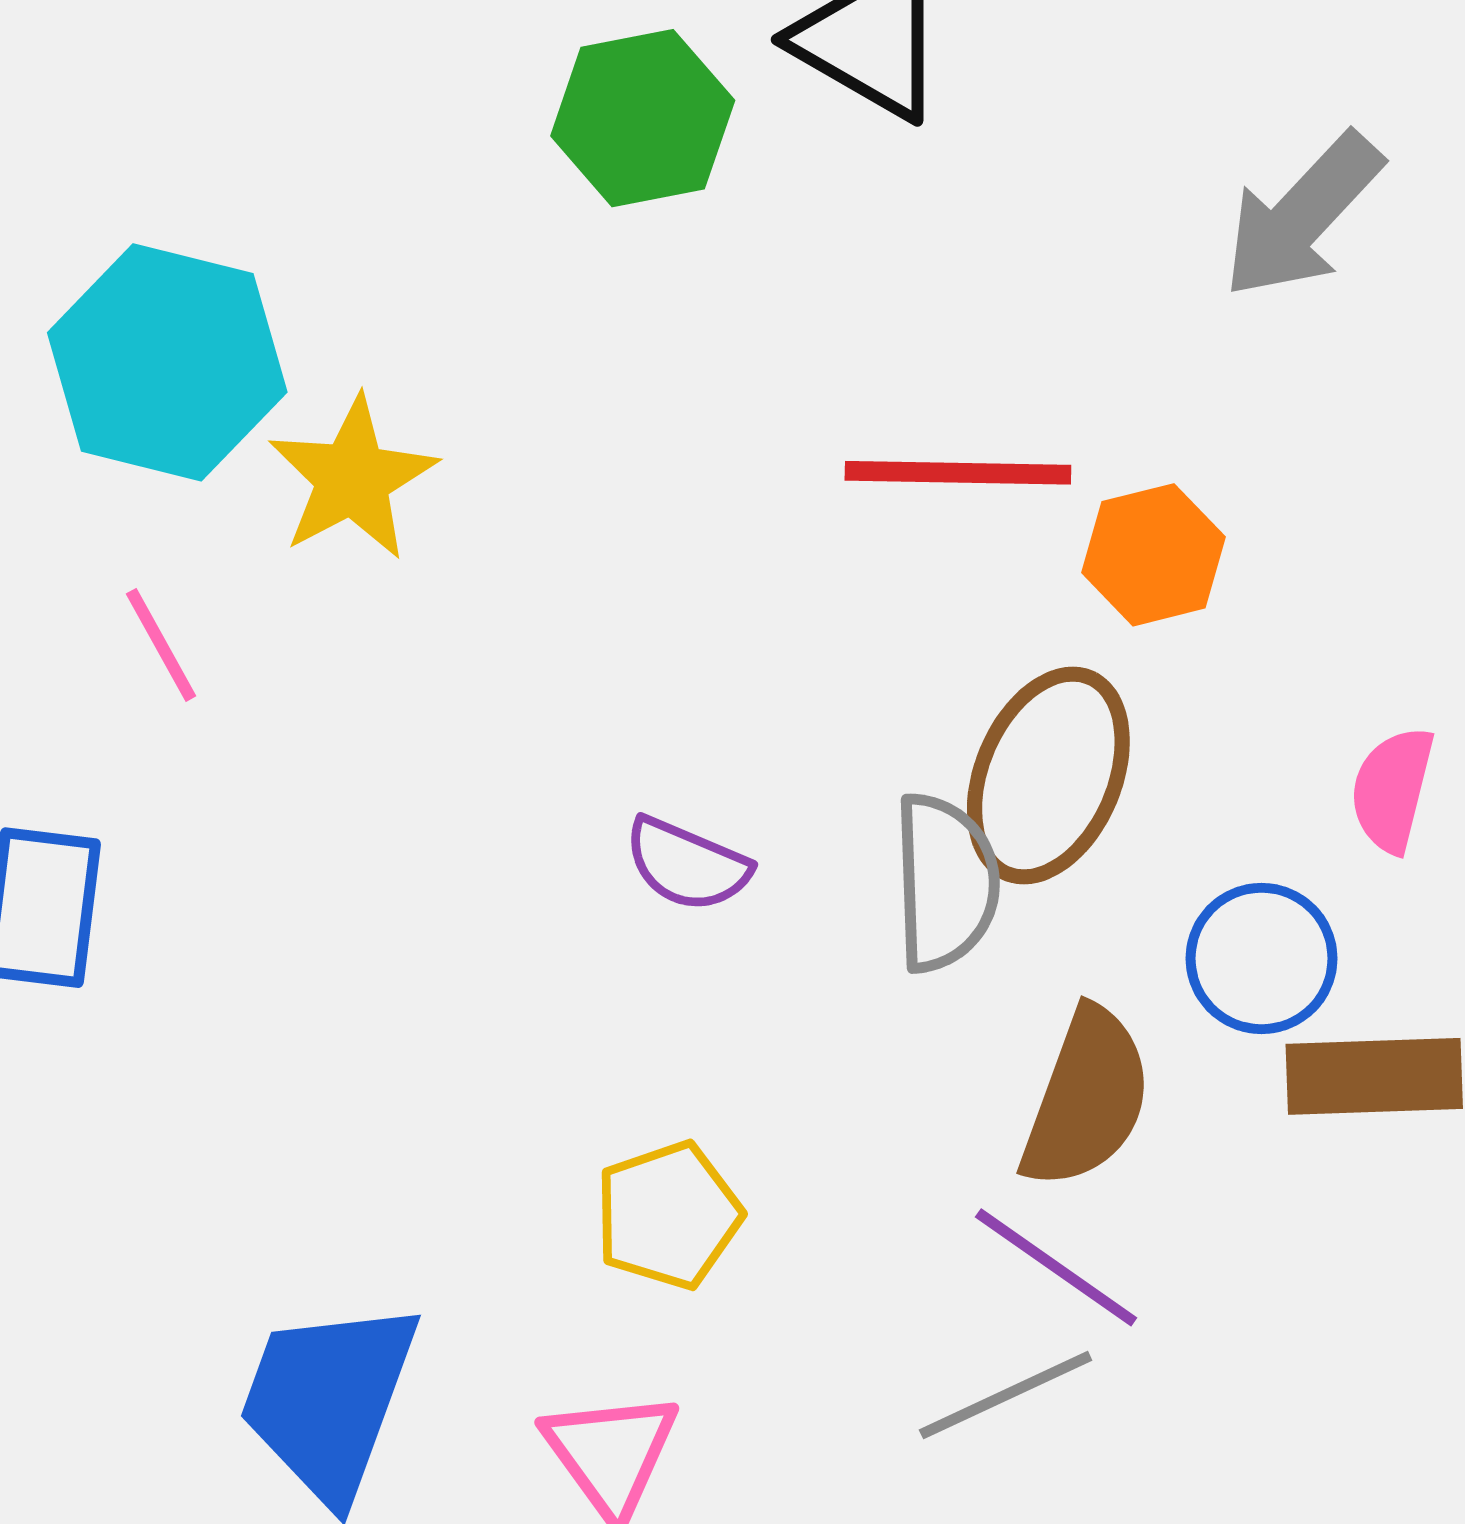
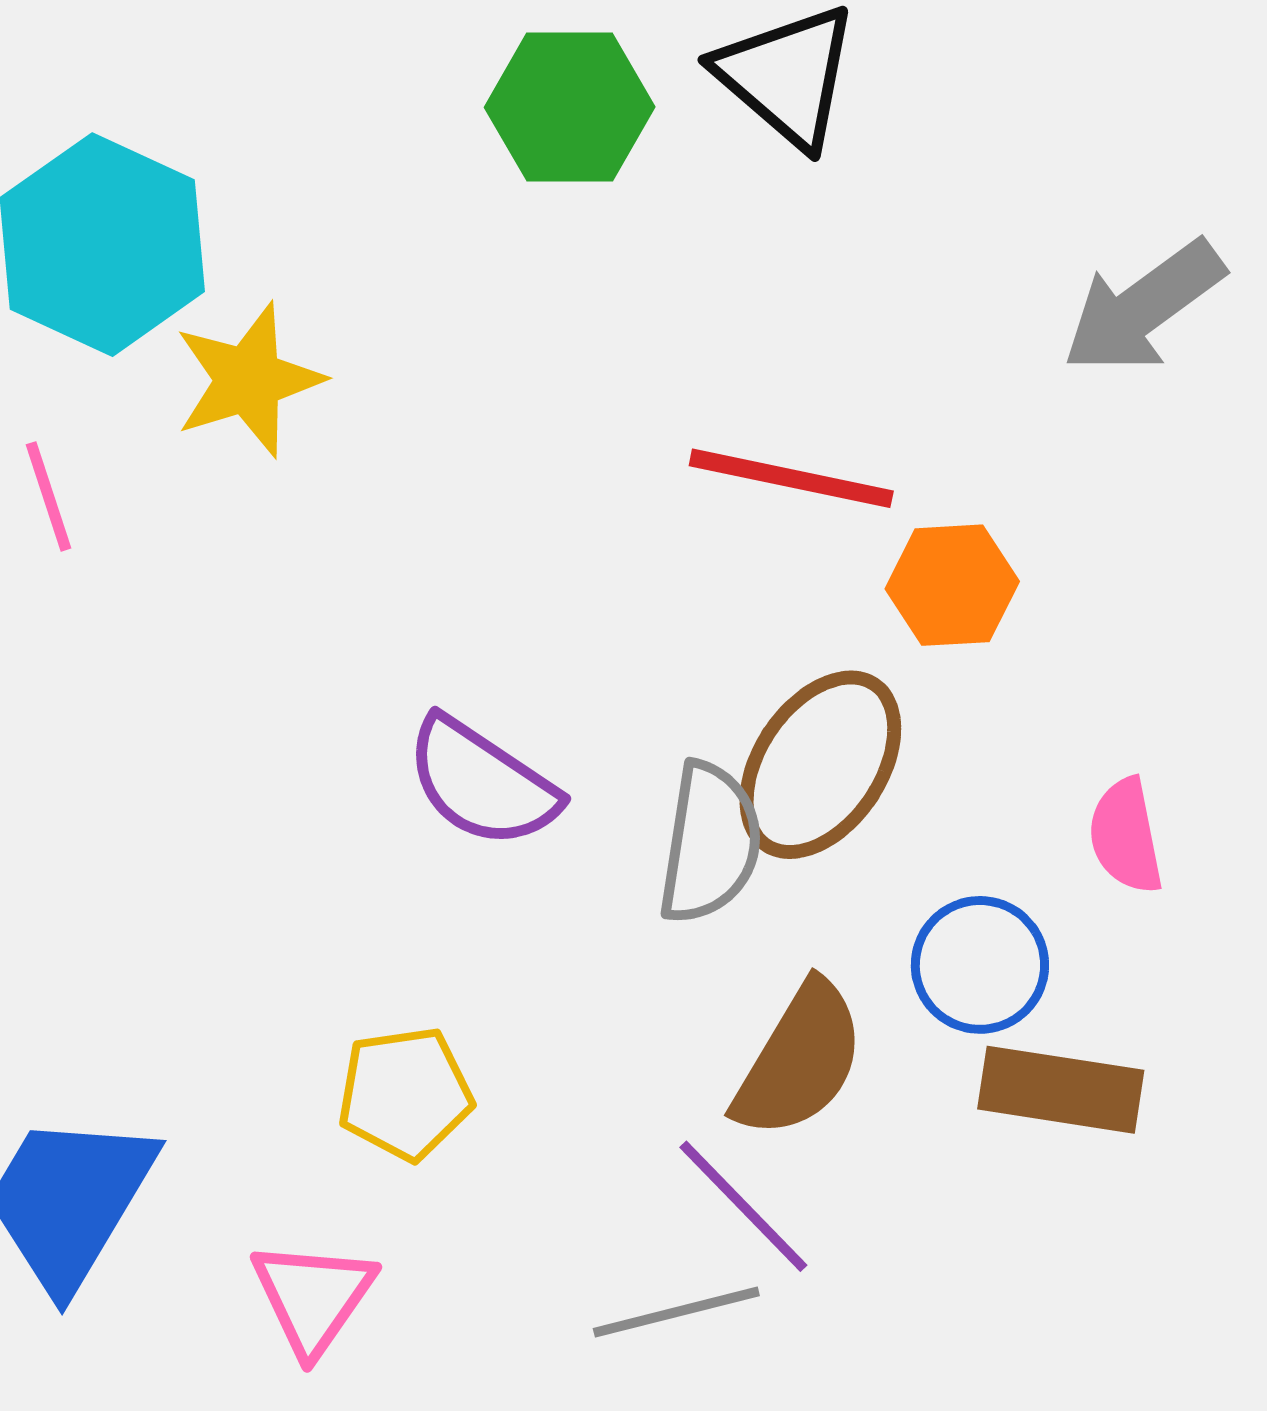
pink semicircle: (1392, 789) -> (1126, 836), turned -36
purple semicircle: (687, 864) -> (482, 783), size x1.4

